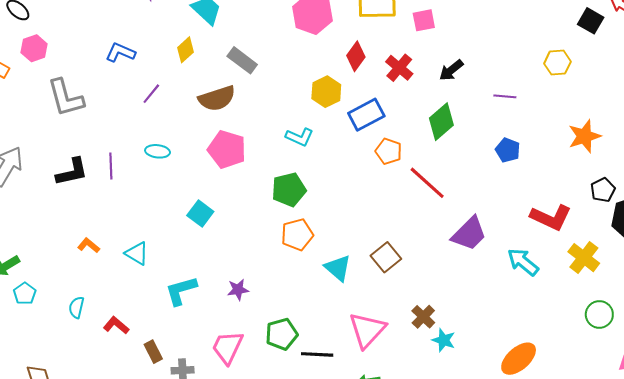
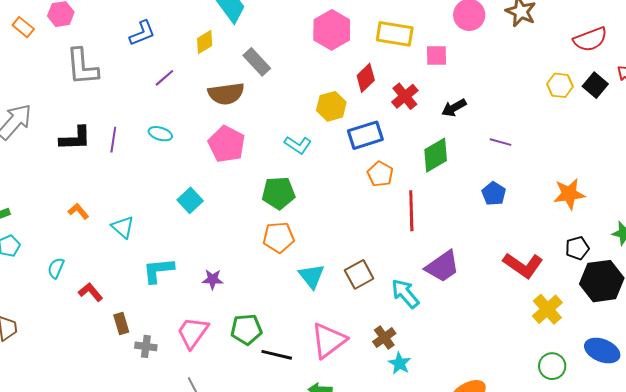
blue L-shape: (120, 52) -> (142, 33), turned 124
yellow hexagon: (557, 63) -> (560, 85), moved
red line: (427, 183) -> (411, 211), turned 36
cyan arrow: (523, 262) -> (405, 294), moved

